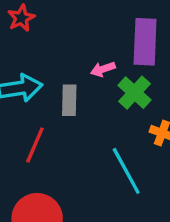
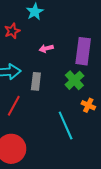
pink arrow: (103, 69) -> (46, 48), moved

